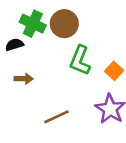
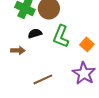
black semicircle: (14, 45) -> (35, 33), moved

